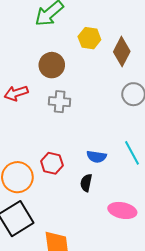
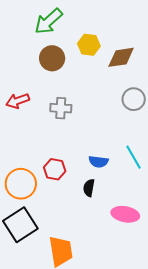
brown diamond: (122, 52) -> (121, 57), turned 56
brown circle: (52, 65) -> (52, 58), moved

